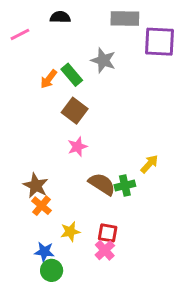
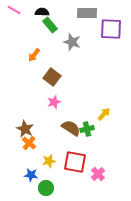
pink line: (20, 34) -> (14, 10), moved, turned 56
green rectangle: (72, 75) -> (50, 25), moved
red square: (108, 233) -> (75, 162), size x1.6
pink cross: (105, 250) -> (98, 174), moved
green circle: (52, 270) -> (46, 188), moved

